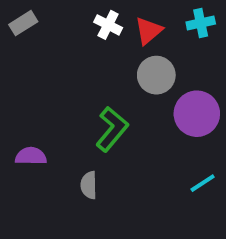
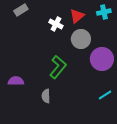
gray rectangle: (23, 23) -> (21, 10), moved
white cross: (108, 25) -> (56, 24), moved

